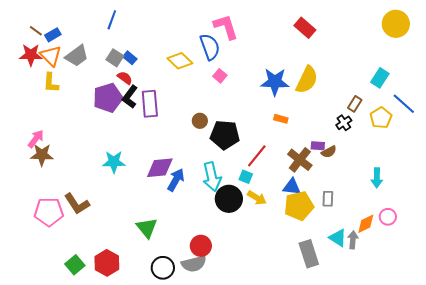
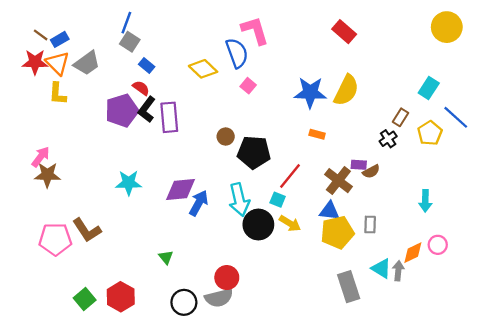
gray square: (115, 58) -> (130, 42), moved
green triangle: (147, 228) -> (166, 257), size x0.6

